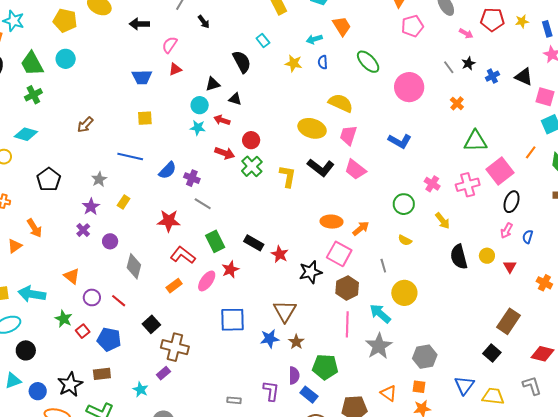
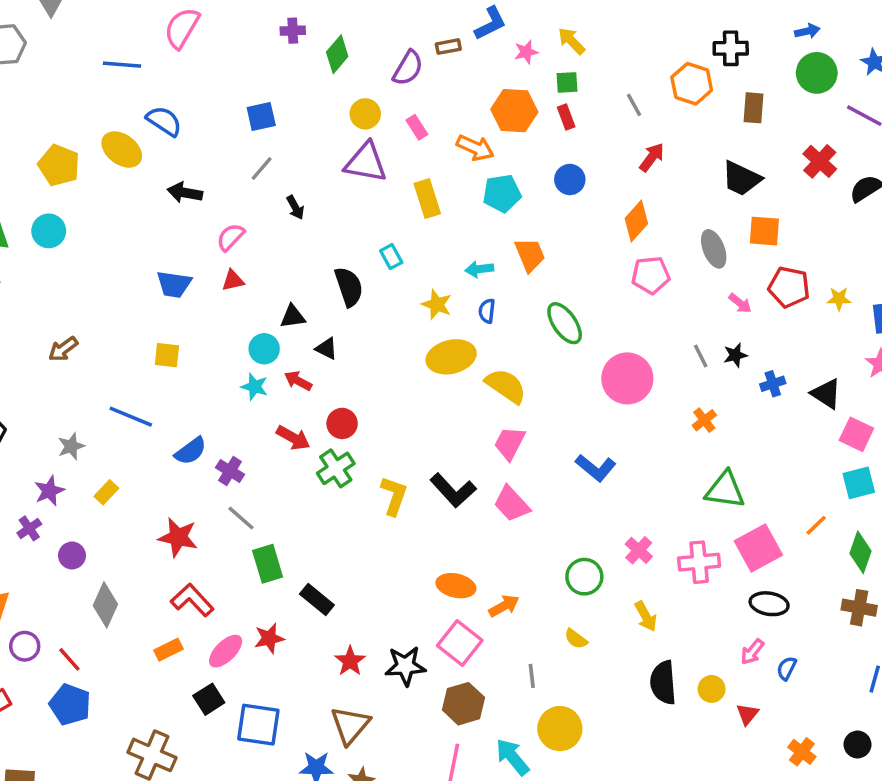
yellow ellipse: (312, 128) -> (451, 357), moved, turned -40
black ellipse: (512, 202) -> (769, 604), turned 70
green rectangle: (215, 241) -> (268, 564), moved
red star: (280, 254) -> (350, 661), moved
black square: (151, 324) -> (209, 699), moved
blue pentagon: (109, 339) -> (70, 704), moved

